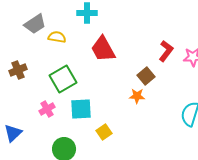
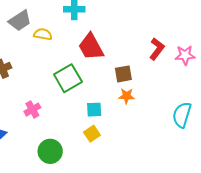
brown square: (146, 76) -> (123, 74), moved, turned 30
green square: (63, 79) -> (68, 78), moved
cyan square: (81, 109) -> (94, 110), moved, size x0.7

